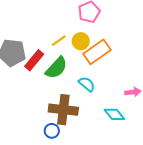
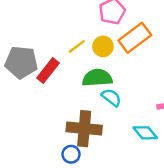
orange rectangle: (97, 52) -> (135, 38), moved
green semicircle: (56, 68) -> (97, 78), moved, turned -135

